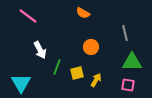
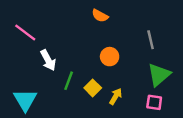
pink line: (28, 16) -> (25, 32), moved
green triangle: (132, 62) -> (159, 75), turned -40
yellow square: (77, 73) -> (93, 88), turned -32

